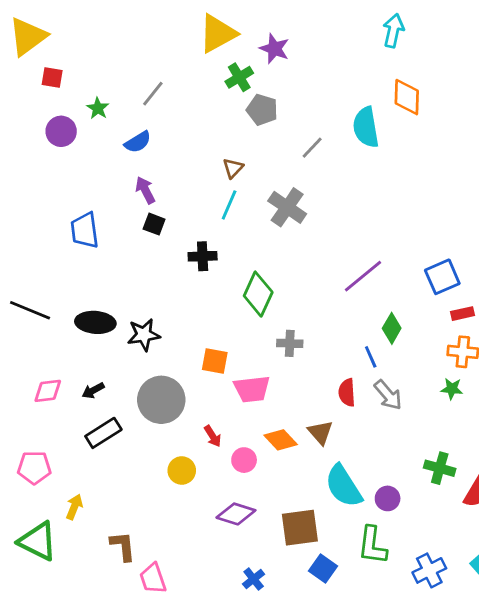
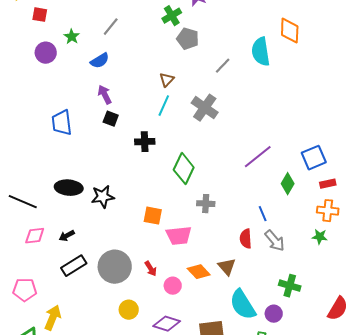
black line: (30, 310) -> (23, 202), moved
green diamond: (392, 328) -> (288, 184), moved
gray circle: (161, 400) -> (115, 267), moved
green cross: (440, 468) -> (290, 286), moved
yellow circle: (182, 470) -> (129, 310), moved
yellow arrow: (74, 507) -> (53, 318), size x1.4

